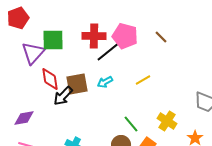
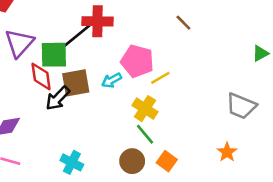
pink pentagon: (125, 36) -> (137, 61), moved
green square: (53, 40) -> (54, 55), moved
black line: (109, 51) -> (76, 37), moved
yellow cross: (167, 121) -> (145, 109), moved

